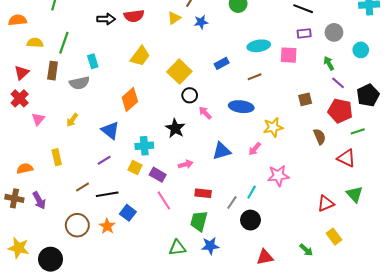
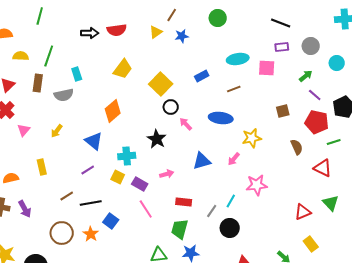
green arrow: (329, 63) -> (306, 76), turned 80

